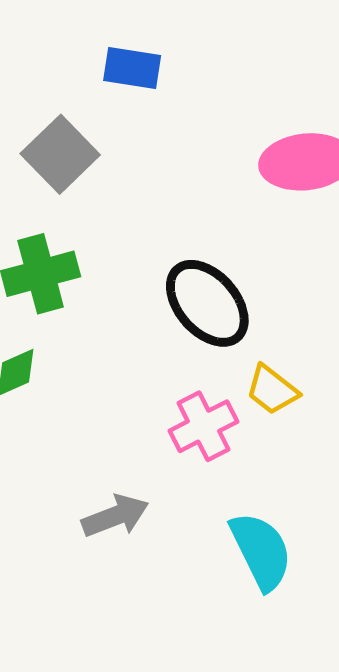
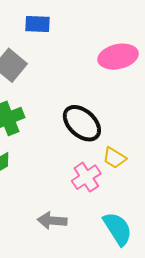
gray arrow: (115, 516) -> (52, 221), turned -148

